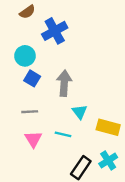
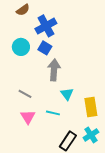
blue square: (32, 78) -> (45, 48), moved
gray line: (30, 112) -> (25, 94), turned 32
yellow rectangle: (108, 127) -> (91, 107), turned 66

